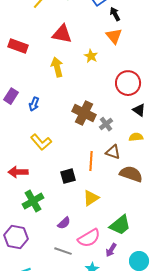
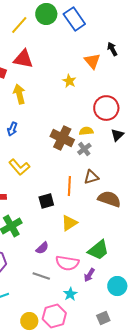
black arrow: (115, 14) -> (112, 49), moved
red triangle: (62, 34) -> (23, 59), moved
yellow arrow: (57, 67) -> (19, 94), moved
black triangle: (139, 110) -> (117, 135), turned 40
yellow semicircle: (136, 137) -> (86, 131), moved
brown triangle: (113, 152) -> (91, 177), turned -35
pink semicircle: (89, 238) -> (67, 263), turned 40

